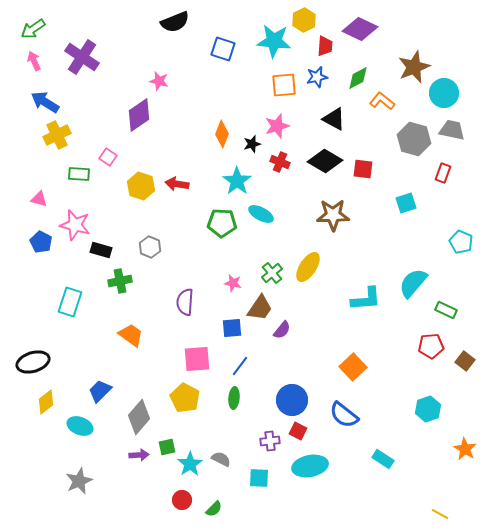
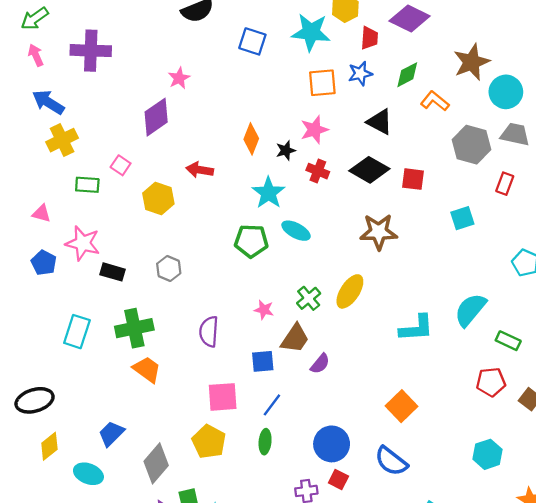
purple cross: (82, 57) -> (91, 51), turned -32
pink star: (159, 81) -> (179, 78), turned 30
red arrow: (177, 184) -> (200, 170), moved
green cross: (120, 281) -> (134, 328), moved, size x1.4

